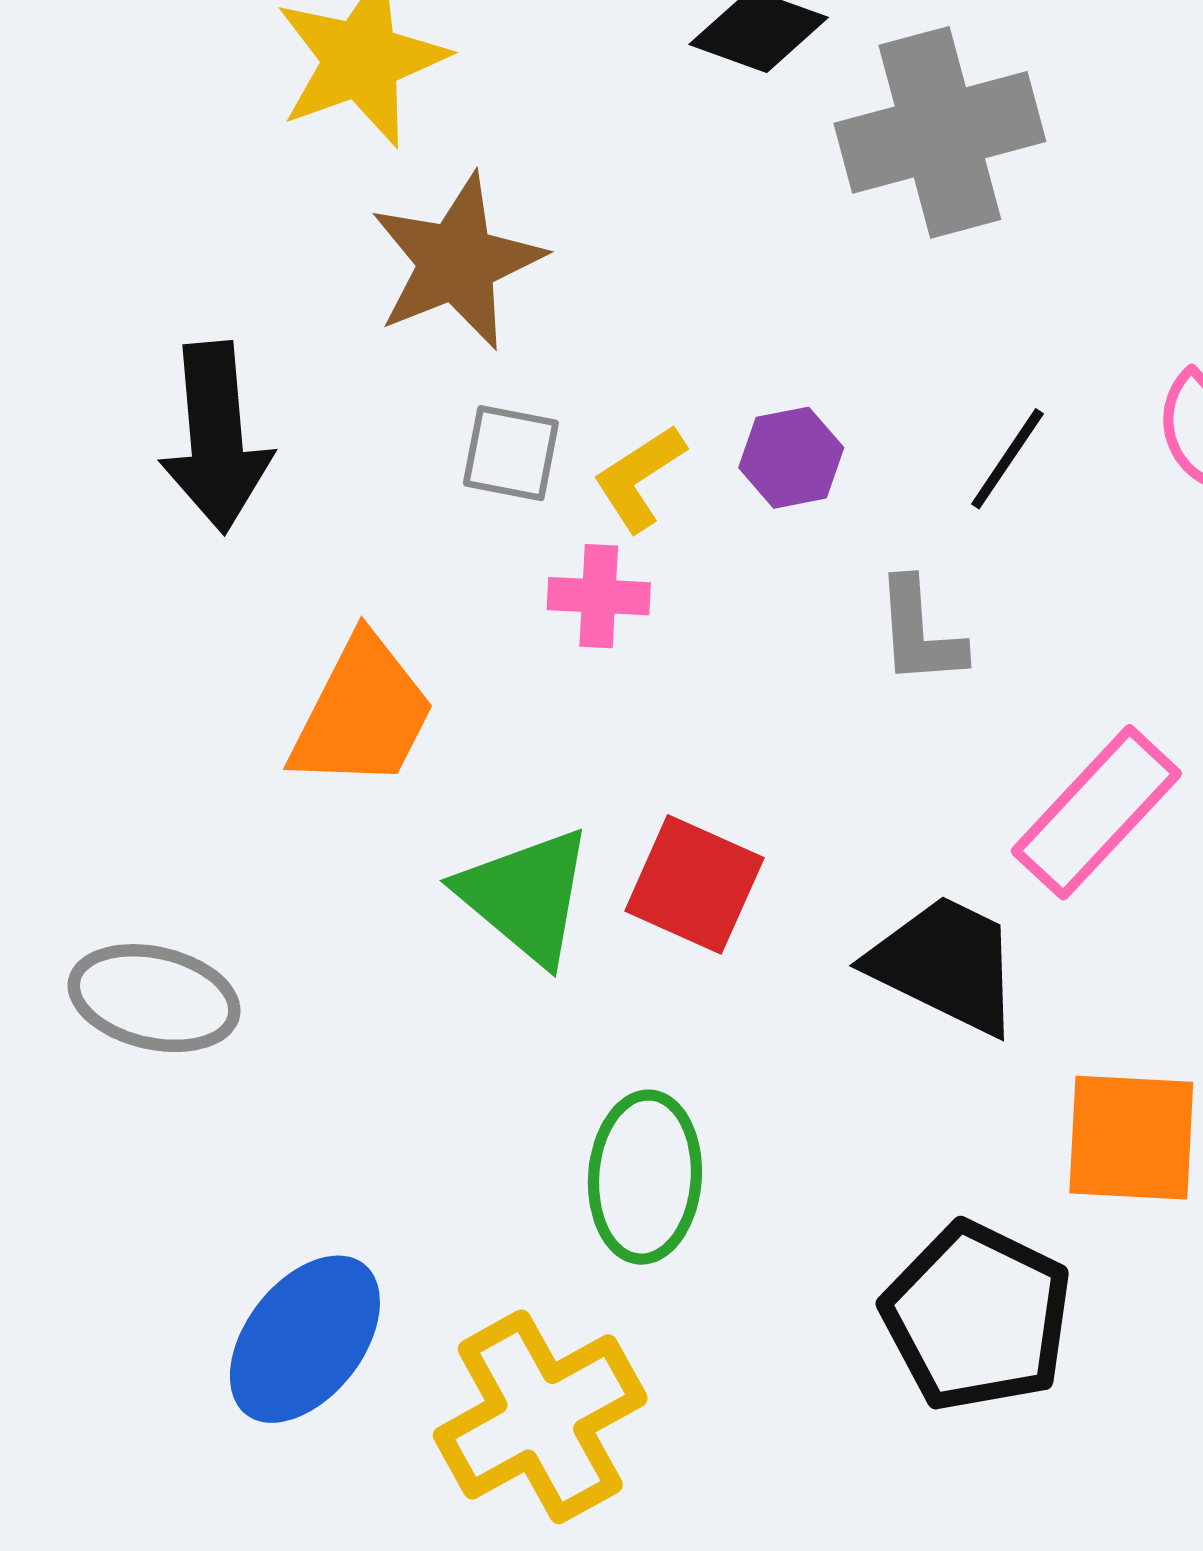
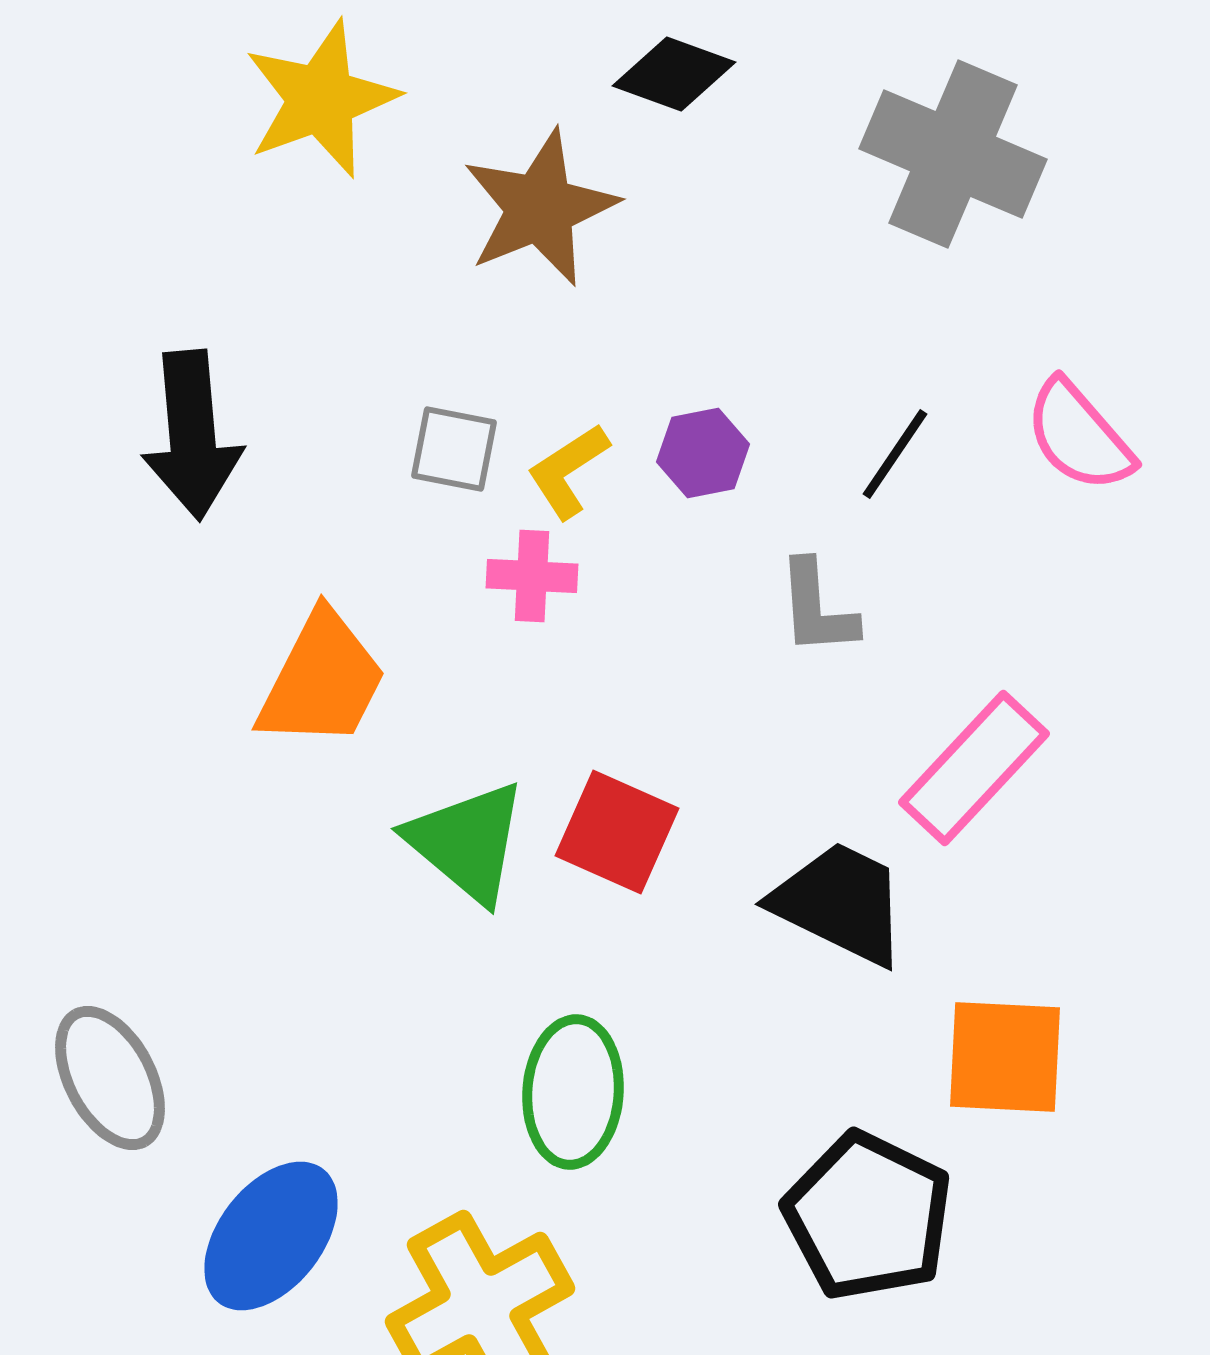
gray cross: (940, 132) -> (953, 154), moved, turned 38
brown star: (457, 262) -> (540, 208), moved
gray ellipse: (154, 998) -> (110, 1078), moved, turned 49

